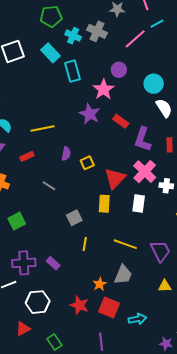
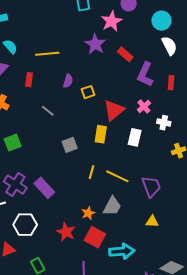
red rectangle: (27, 156) -> (29, 80), turned -64
pink cross: (145, 172) -> (144, 106), size x0.6
yellow line: (85, 244) -> (91, 172), moved
purple cross: (24, 263) -> (15, 185), turned 30
purple rectangle: (53, 263) -> (44, 188), size x1.5
cyan arrow: (137, 319) -> (122, 251), size x1.4

